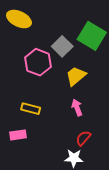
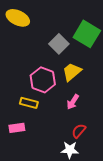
pink hexagon: (38, 62) -> (43, 80), moved
pink arrow: (77, 108) -> (73, 102), turned -126

